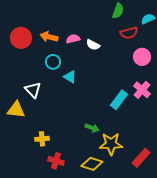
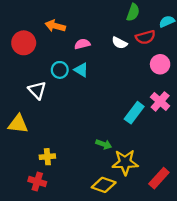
orange arrow: (49, 37) -> (55, 26), moved
white semicircle: (93, 45) -> (119, 43), moved
cyan triangle: (70, 77) -> (81, 70), moved
white triangle: (33, 90) -> (37, 90), moved
red cross: (56, 161) -> (37, 181), moved

